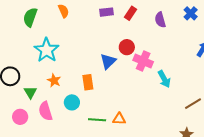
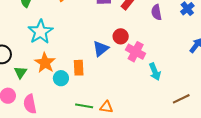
orange star: (54, 81) -> (45, 63), size x1.5
cyan circle: (72, 102) -> (61, 78), moved
pink semicircle: (45, 111) -> (30, 104), moved

